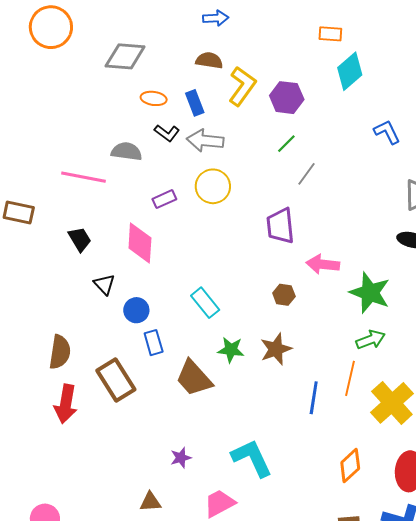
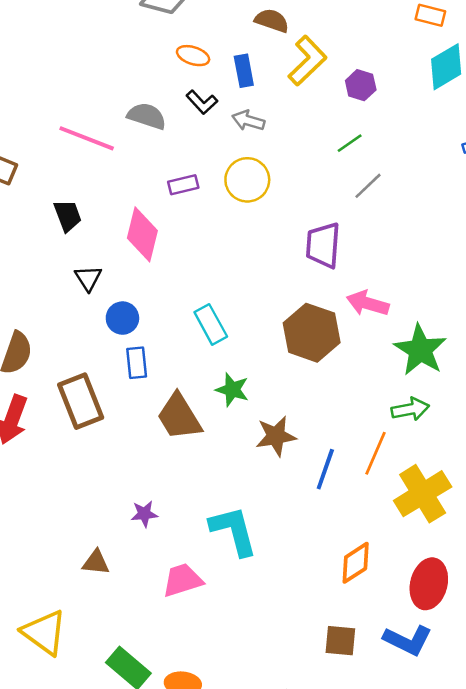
purple hexagon: (287, 98) -> (361, 85), size x0.7
gray arrow: (205, 141) -> (248, 121), size x0.7
brown hexagon: (284, 295) -> (312, 333), size x2.0
brown star: (276, 349) -> (276, 436), moved

